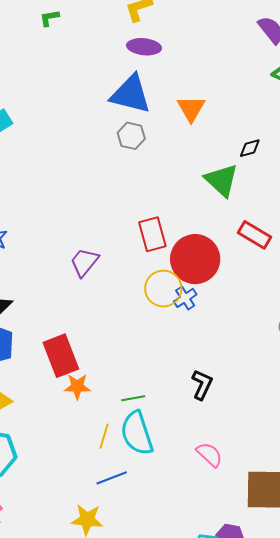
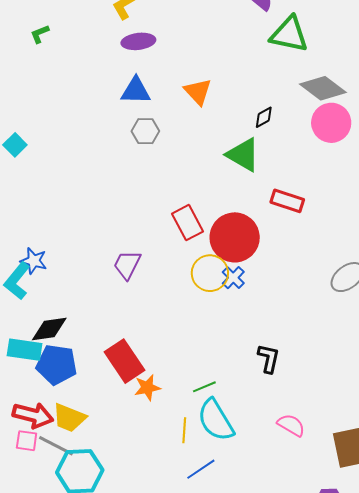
blue triangle: (131, 94) -> (136, 91), size x0.7

